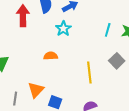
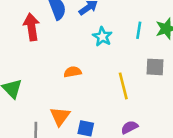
cyan star: (63, 29) -> (102, 37), moved
gray square: (117, 61) -> (155, 67), turned -35

